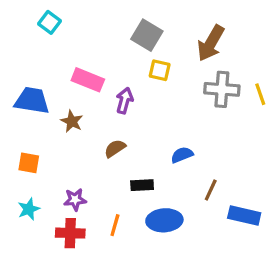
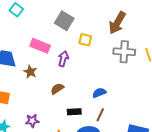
gray square: (147, 35) -> (64, 21), moved
brown line: (211, 190) -> (100, 115), moved

